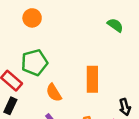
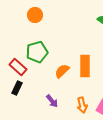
orange semicircle: (54, 93) -> (62, 71), moved, turned 77

